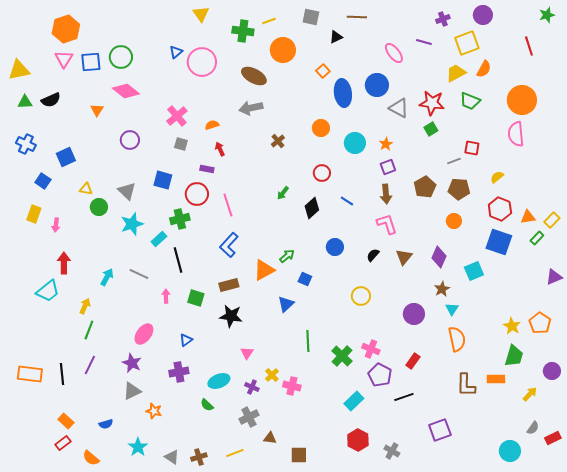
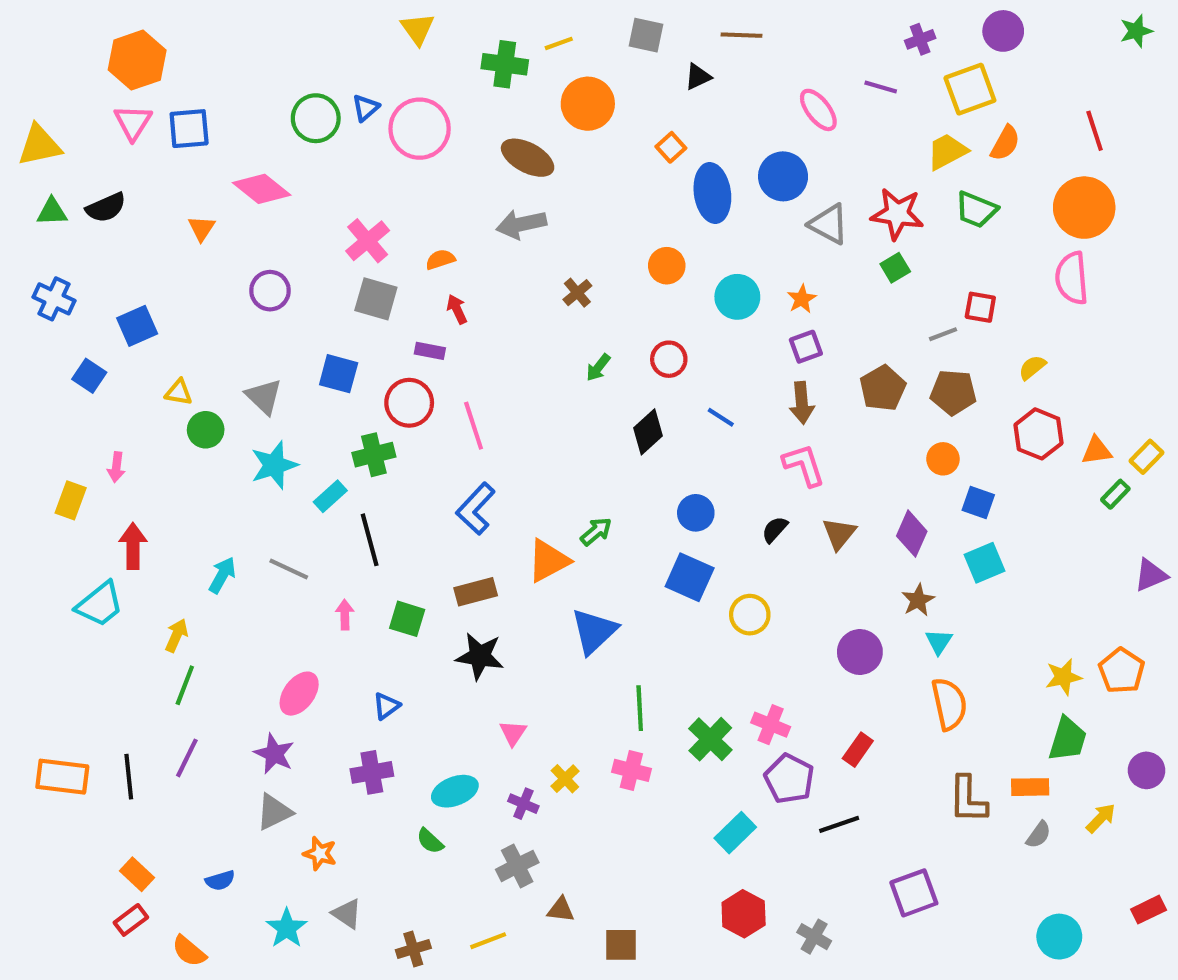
red line: (529, 46) -> (1095, 131), moved
green circle: (121, 57) -> (316, 118), moved
gray square: (181, 144) -> (376, 299), size x1.5
green arrow: (283, 193) -> (598, 367), moved
yellow rectangle: (34, 214) -> (71, 500), moved
blue square: (499, 242) -> (978, 502), moved, size x0.6
blue square: (305, 279) -> (690, 577), moved, size x1.6
blue triangle: (286, 304) -> (594, 631), size x1.4
yellow star: (512, 326) -> (1063, 677), turned 30
pink cross: (292, 386) -> (631, 770), moved
gray semicircle: (533, 428) -> (1039, 835), moved
gray triangle: (172, 457) -> (347, 914), moved

